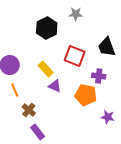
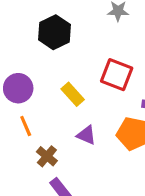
black hexagon: (47, 28) -> (54, 32), moved
purple triangle: (55, 86) -> (86, 135), moved

